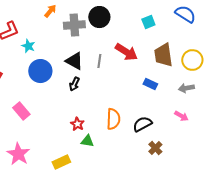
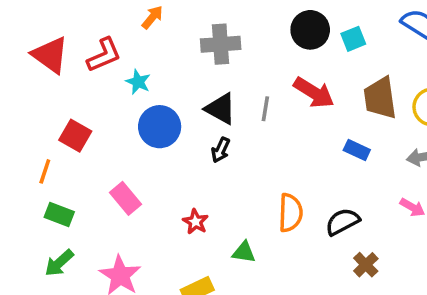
orange arrow: (50, 11) -> (152, 17), moved
black circle: (99, 17) -> (310, 30), moved
red star: (77, 124) -> (195, 222), moved

